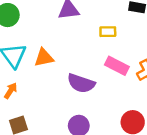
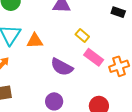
yellow rectangle: (108, 32) -> (82, 35), moved, turned 32

